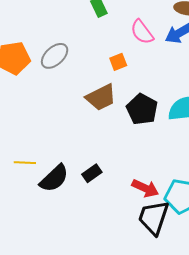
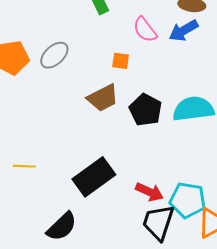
orange square: (118, 62) -> (121, 61), turned 30
black rectangle: (92, 173) -> (94, 177), size x2.0
black semicircle: (54, 178) -> (62, 227), moved

